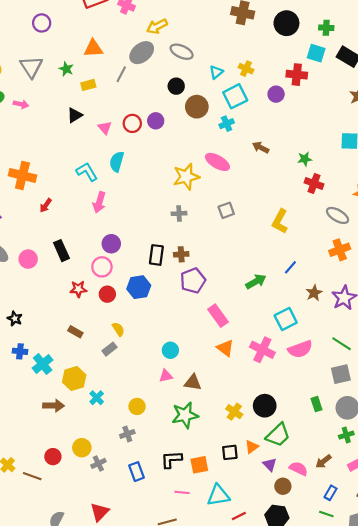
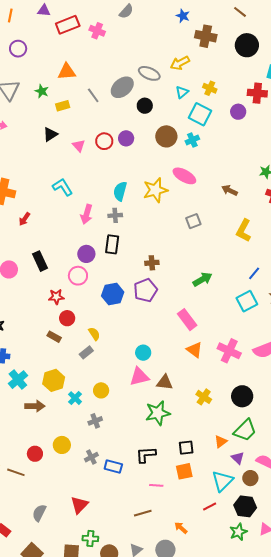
yellow arrow: (157, 26) -> (180, 63), moved
gray ellipse: (142, 53) -> (122, 87), moved
gray line: (121, 74) -> (93, 95), turned -63
cyan square: (235, 96) -> (200, 114), turned -35
brown circle: (197, 107) -> (166, 136), moved
brown arrow: (261, 147) -> (230, 190), moved
cyan semicircle: (117, 162) -> (120, 191), moved
pink arrow: (99, 202) -> (87, 214), moved
gray cross: (179, 213) -> (115, 215), moved
black rectangle: (156, 255) -> (112, 244), moved
purple pentagon: (193, 281) -> (146, 290), moved
green arrow: (256, 281) -> (202, 279), moved
red circle: (107, 294) -> (67, 318), moved
cyan square: (286, 319) -> (247, 301), moved
cyan cross: (43, 364) -> (18, 380), moved
pink triangle: (166, 376) -> (139, 377), size x1.5
yellow circle: (137, 406) -> (101, 390), moved
black circle: (265, 406) -> (242, 396), moved
yellow cross: (234, 412) -> (204, 397), moved
gray cross: (127, 434) -> (95, 421), moved
black square: (230, 452) -> (186, 448), moved
gray cross: (98, 463) -> (91, 457), moved
orange square: (199, 465) -> (184, 471), moved
blue rectangle: (137, 472) -> (113, 466), turned -54
cyan triangle: (218, 495) -> (222, 481), moved, turned -35

